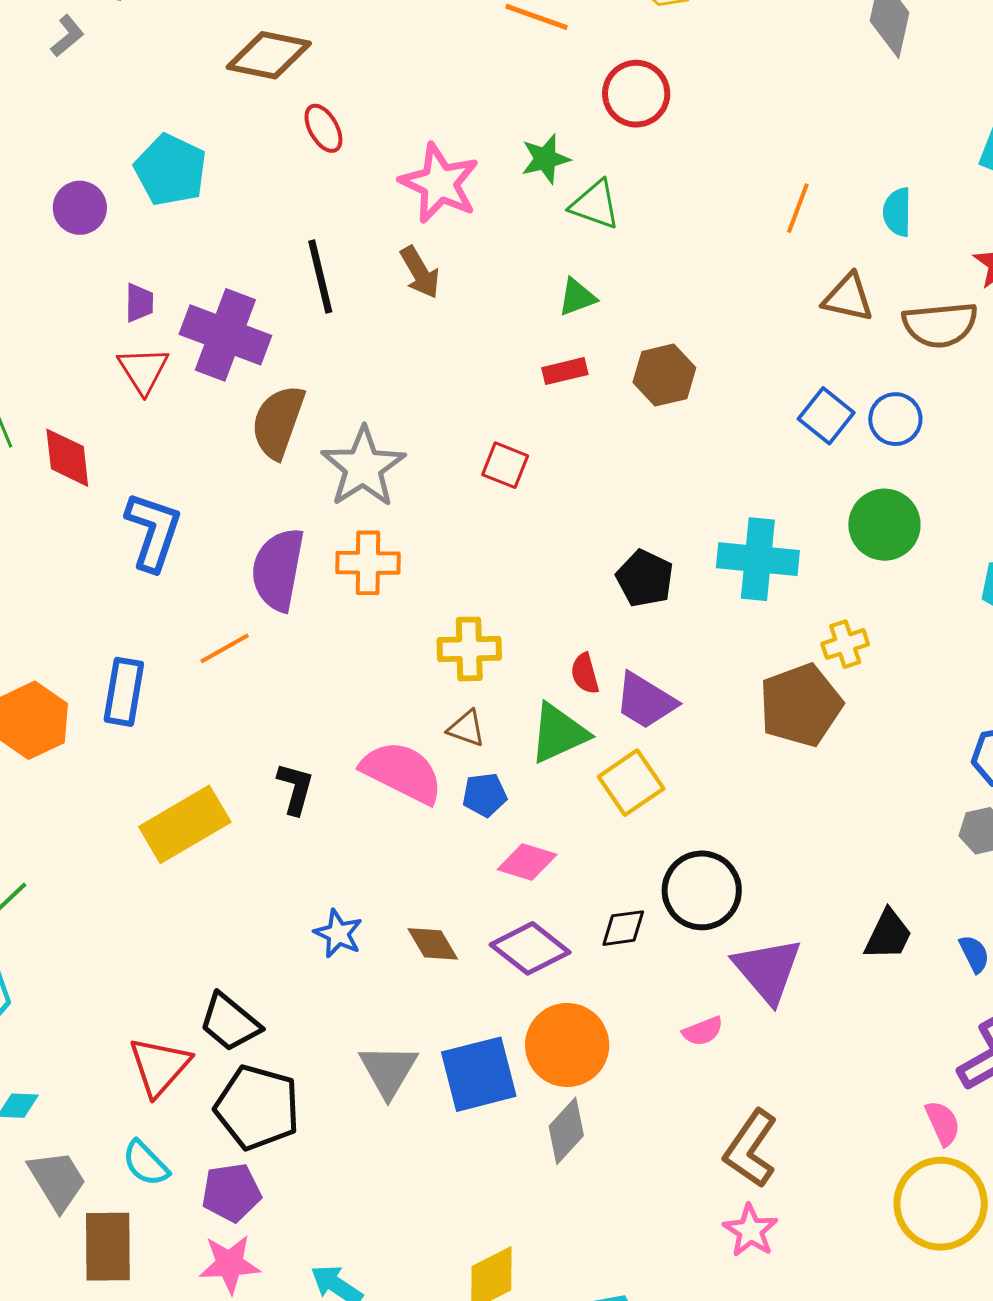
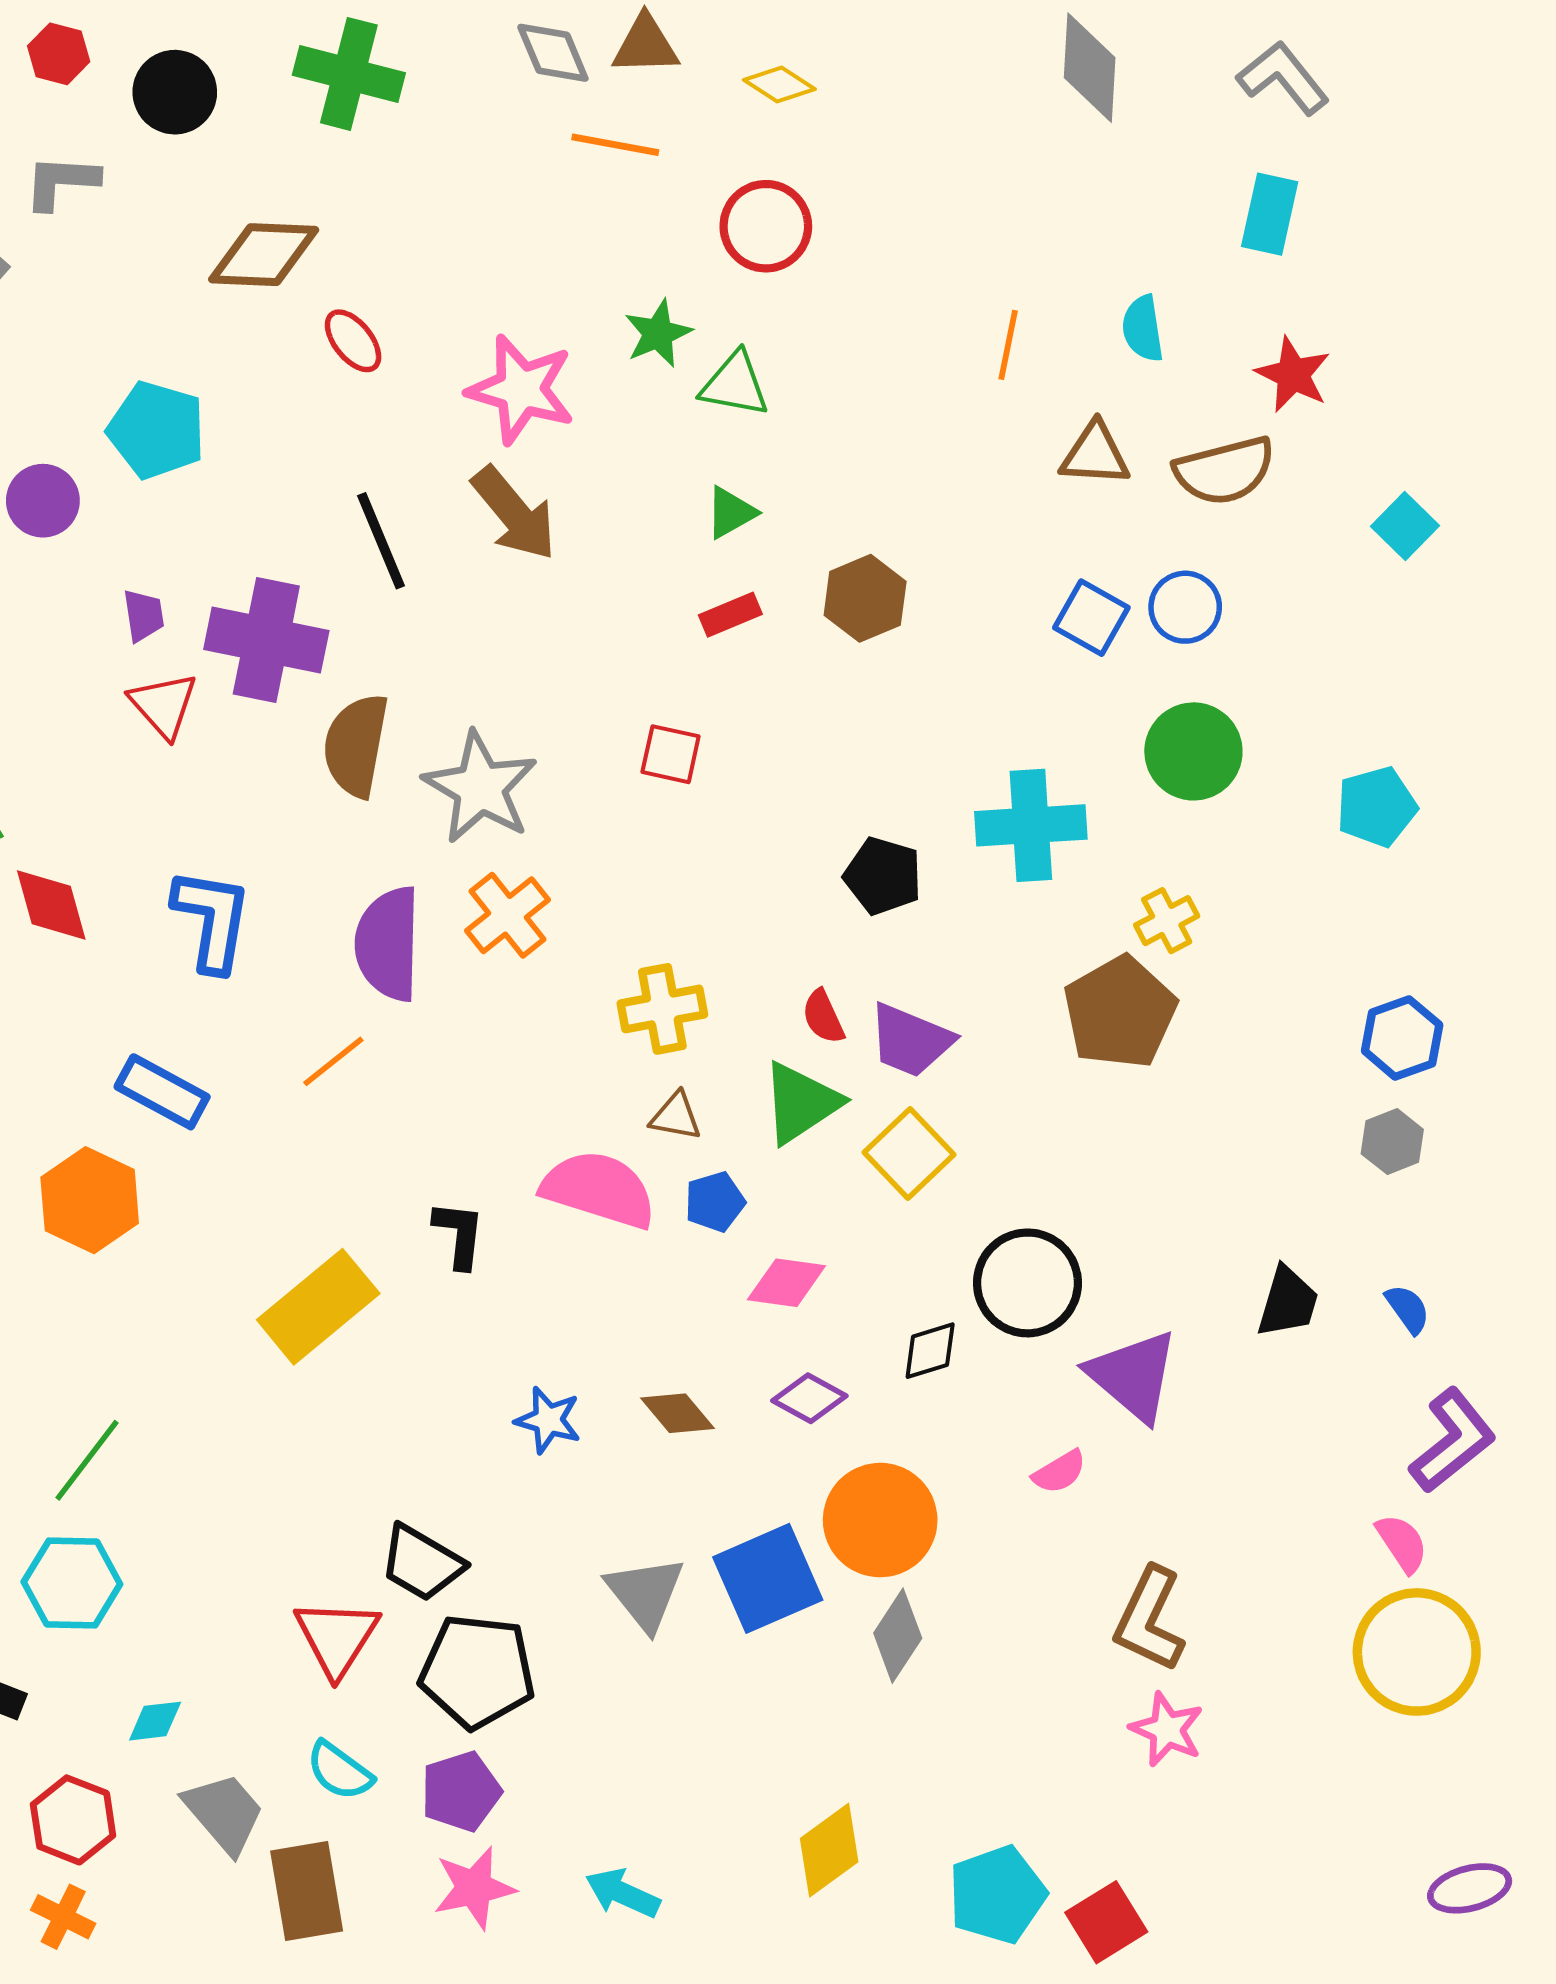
brown arrow: (420, 272) -> (514, 513), size x1.4
red diamond: (67, 458) -> (51, 905), moved
orange cross: (368, 563) -> (507, 915), turned -30
blue rectangle: (124, 692) -> (162, 1092), moved, turned -62
purple diamond: (530, 948) -> (809, 1398), size x0.7

